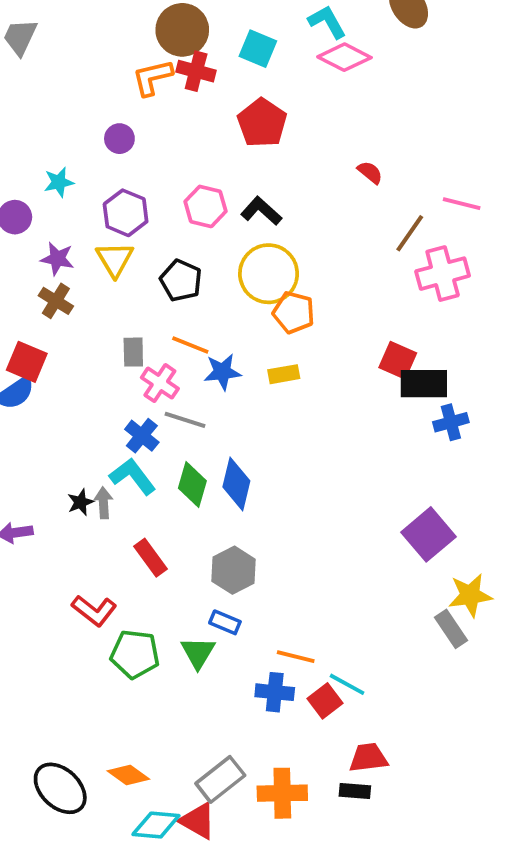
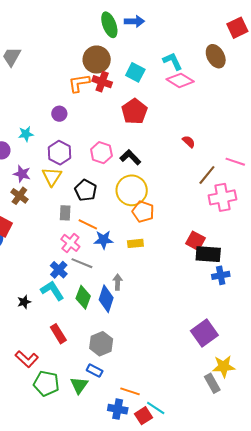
gray rectangle: (133, 352) -> (65, 213), moved
gray arrow: (103, 503) -> (118, 282), moved

